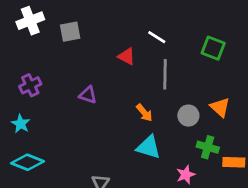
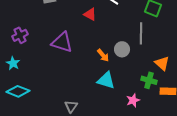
gray line: (165, 74) -> (141, 33), moved
purple triangle: (88, 95) -> (62, 42), size x1.6
orange triangle: (220, 107) -> (162, 63), moved
gray circle: (188, 116) -> (122, 49), moved

